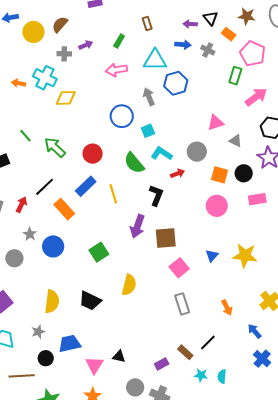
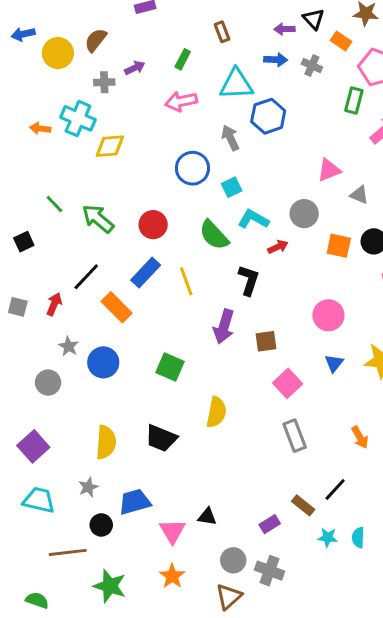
pink circle: (217, 206) -> (328, 315), moved
brown square: (166, 238) -> (266, 341), size x0.7
green square: (99, 252) -> (170, 367), turned -30

